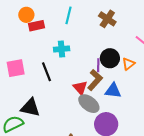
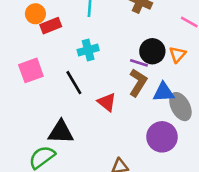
purple line: (98, 65) -> (139, 63), turned -64
pink square: (16, 68) -> (31, 70), moved
red triangle: (80, 88) -> (107, 102), moved
gray ellipse: (89, 104) -> (180, 107), moved, turned 35

